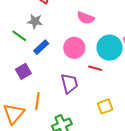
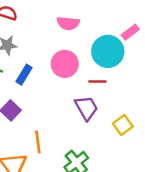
purple trapezoid: (69, 83) -> (86, 108), moved

